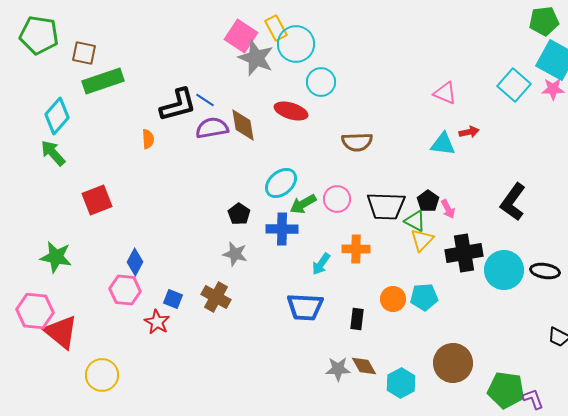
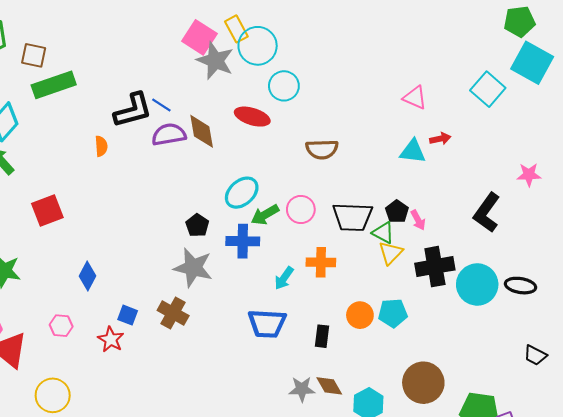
pink star: (553, 89) -> (529, 175), moved
gray star: (235, 254) -> (193, 268), size x1.5
pink hexagon: (125, 290) -> (61, 326), moved, size x0.7

